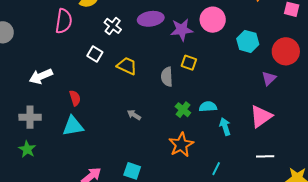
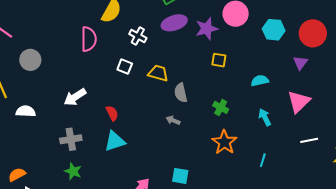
gray semicircle: (167, 77) -> (181, 93), moved
cyan semicircle: (208, 107) -> (260, 81), moved

